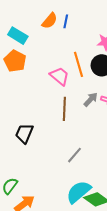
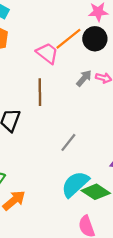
orange line: (79, 64) -> (68, 39), turned 70
brown line: (64, 109) -> (40, 92), moved

